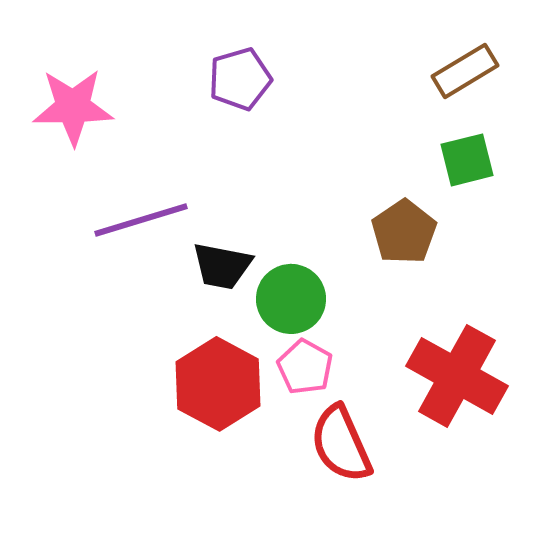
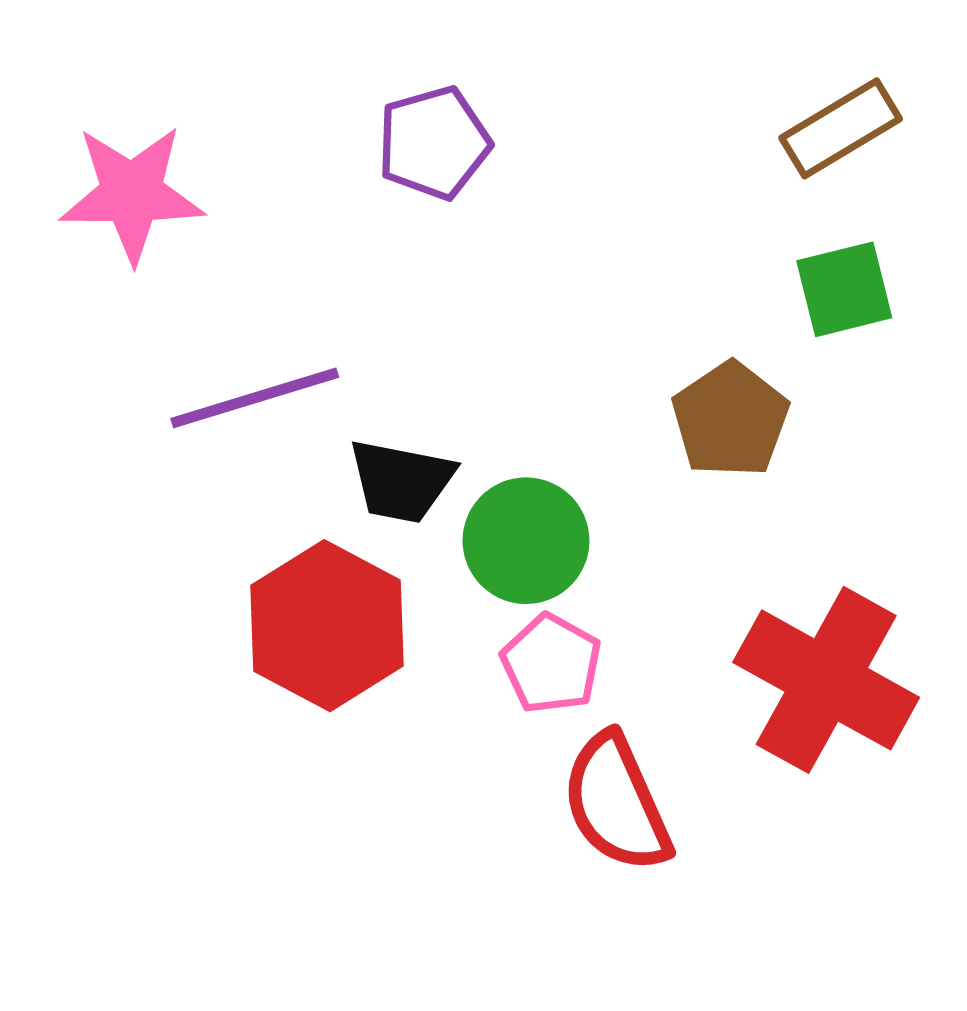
red hexagon: (218, 384) -> (327, 626), moved

